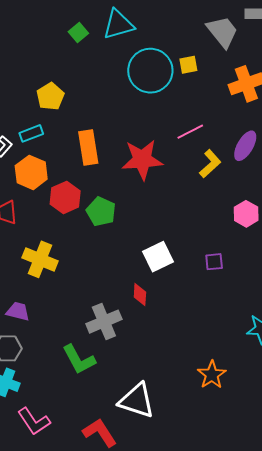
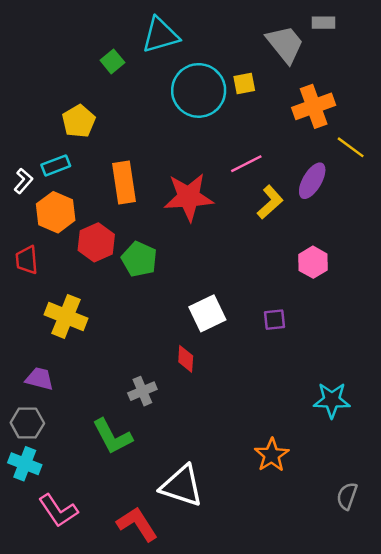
green square: (78, 32) -> (112, 61), moved
gray cross: (104, 322) -> (142, 391), size x0.7

